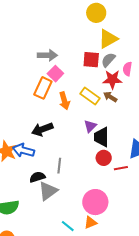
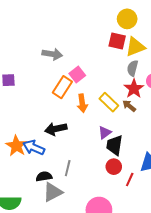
gray arrow: (47, 55) -> (52, 54), moved
red square: (91, 60) -> (117, 41), moved
gray semicircle: (108, 60) -> (133, 68), turned -35
red star: (112, 80) -> (134, 89), turned 30
red line: (121, 168) -> (130, 179), turned -64

